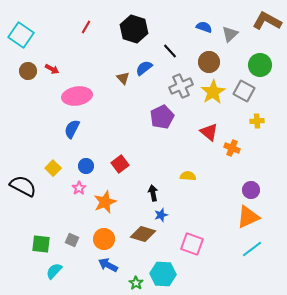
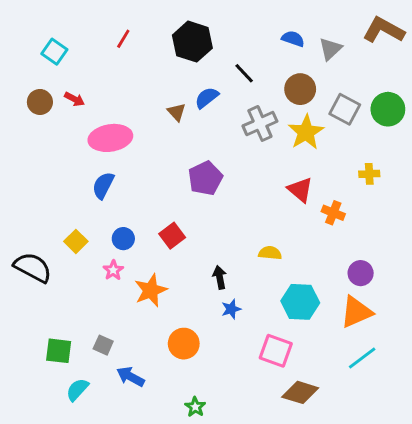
cyan square: (21, 35) -> (54, 52), moved, size x0.7
green circle: (260, 65) -> (388, 109), moved
gray square: (244, 91) -> (345, 109), moved
purple pentagon: (162, 117) -> (205, 178), moved
brown diamond: (143, 234) -> (300, 392), moved
orange circle: (104, 239) -> (184, 344), moved
blue arrow: (108, 265) -> (131, 377), moved
cyan hexagon: (163, 274) -> (300, 302), moved

